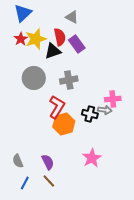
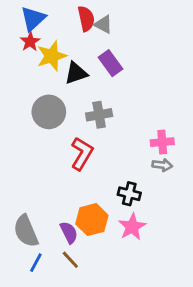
red semicircle: (60, 37) -> (86, 19), moved
red star: (21, 39) -> (30, 42), moved
gray arrow: (105, 110) -> (162, 165), moved
black cross: (90, 114) -> (129, 194), moved
orange hexagon: (64, 124) -> (92, 220), moved
gray semicircle: (18, 161) -> (26, 231), size x1.6

